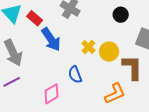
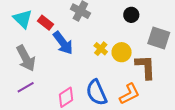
blue semicircle: (75, 75) -> (96, 92), moved, size x1.5

